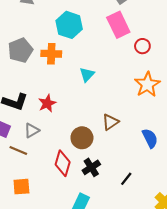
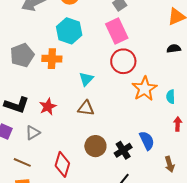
red circle: (142, 46) -> (123, 61), moved, size x1.6
brown triangle: (110, 122) -> (86, 108), moved, turned 42
brown circle: (82, 138) -> (95, 146), moved
brown line: (18, 150) -> (22, 162), moved
black cross: (91, 167) -> (123, 150), moved

